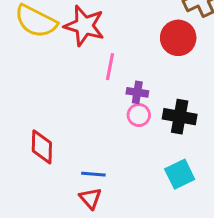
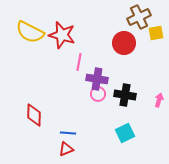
purple cross: (137, 92) -> (97, 79), size x1.5
red triangle: (90, 198) -> (66, 149), turned 49

